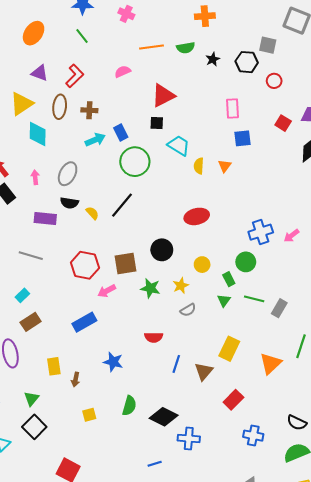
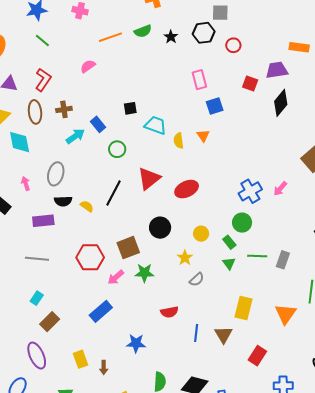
red triangle: (163, 96) -> (149, 179), moved
green circle: (135, 162) -> (117, 149), size x0.6
green star: (150, 288) -> (144, 273), moved

